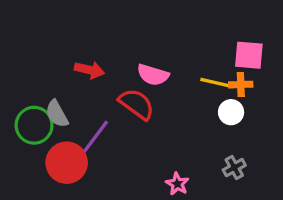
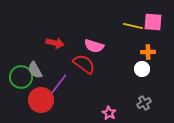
pink square: (249, 55) -> (153, 22), moved
yellow line: (216, 83) -> (133, 26), moved

